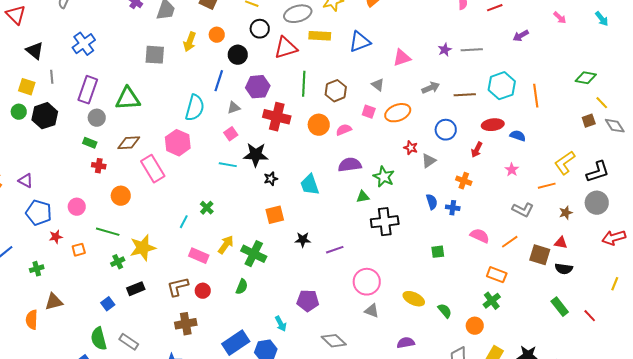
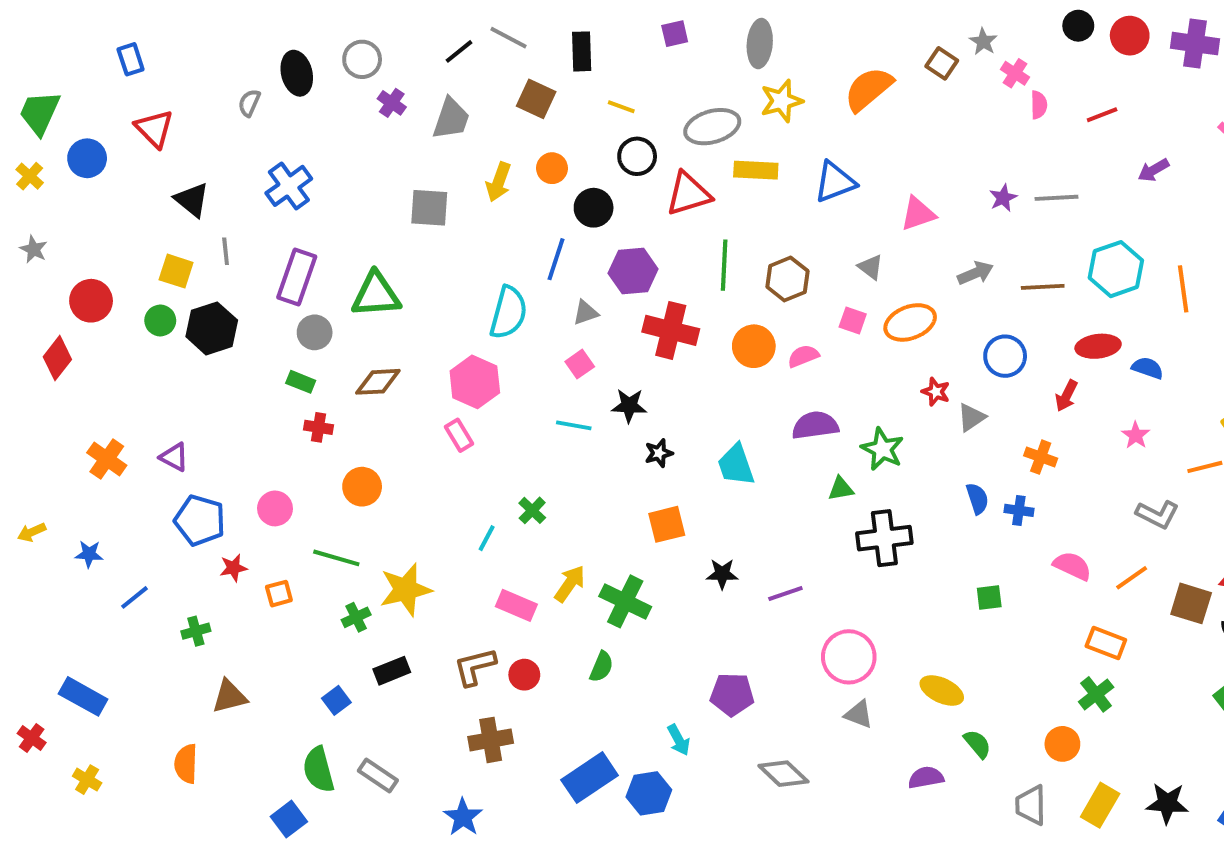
black star: (256, 155) -> (629, 406), size x0.7
pink rectangle: (153, 169) -> (459, 435), moved, size x0.6
green semicircle: (445, 311) -> (977, 744), moved
orange semicircle: (32, 320) -> (186, 764), moved

